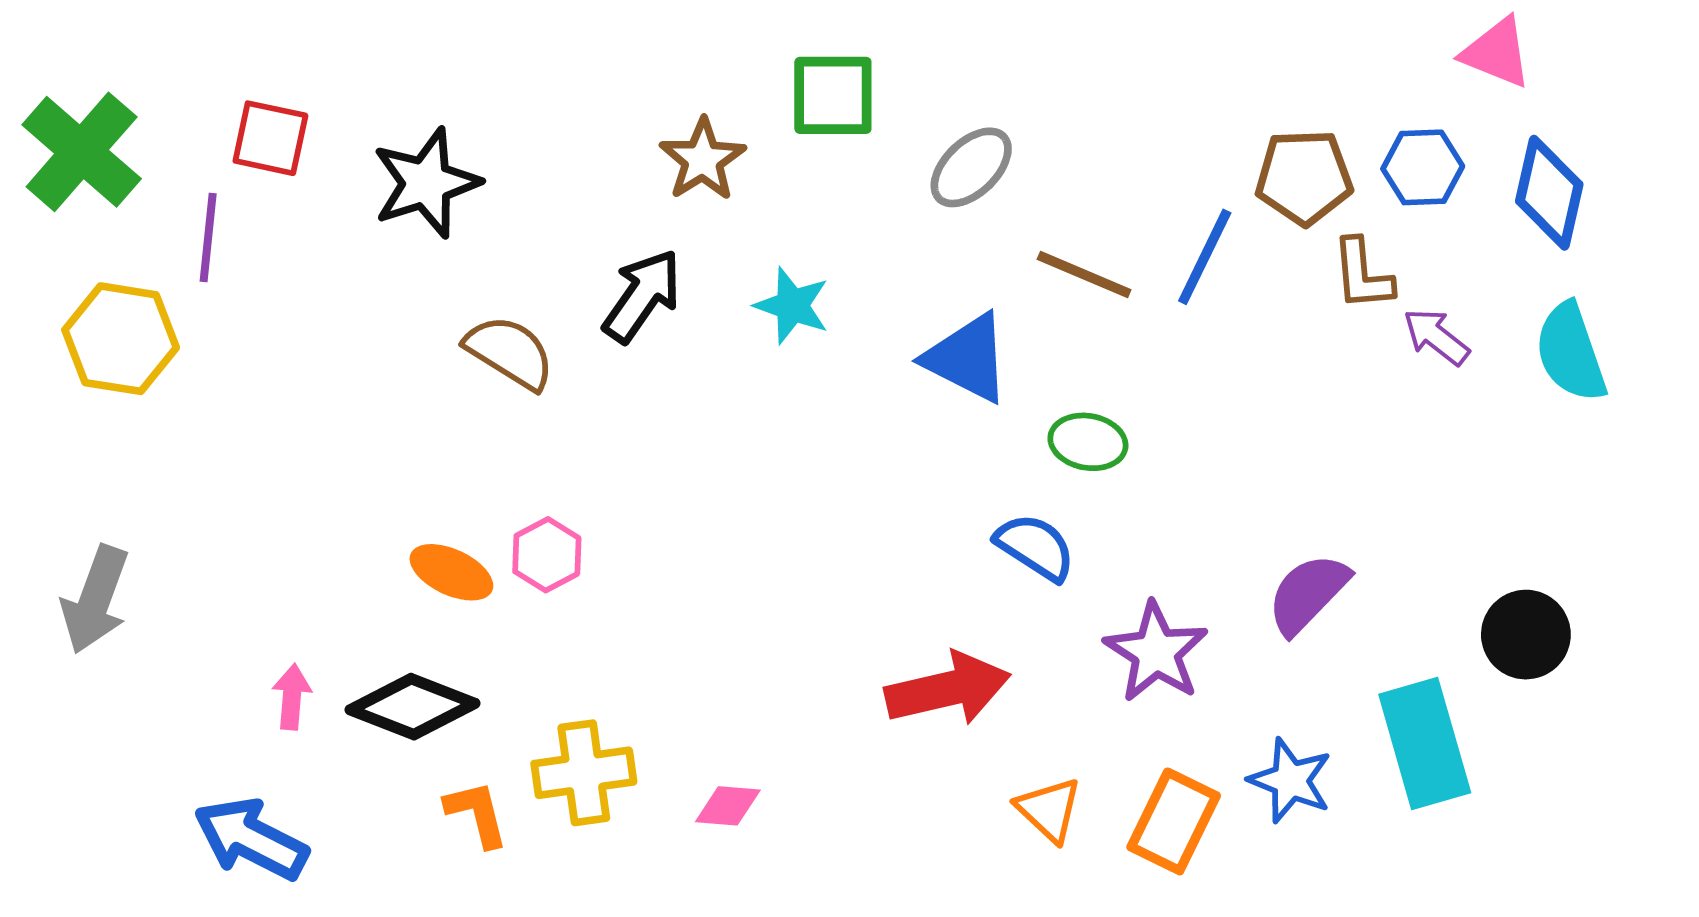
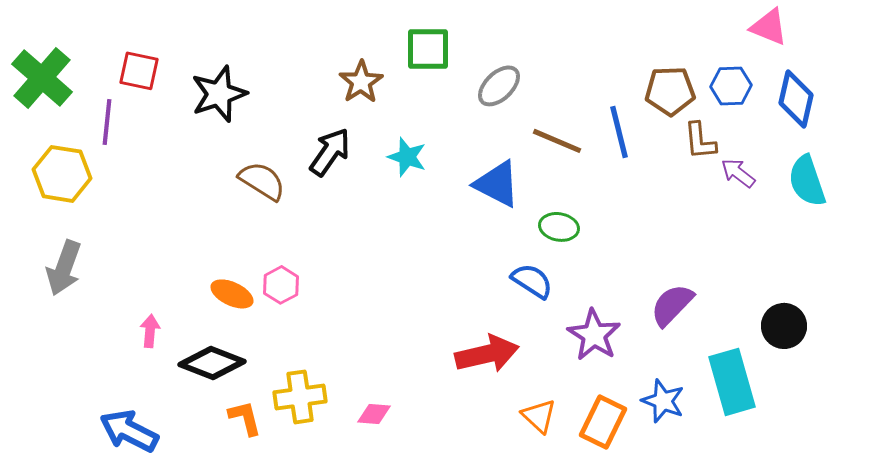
blue line: (1205, 257) -> (619, 132), turned -40
gray arrow: (95, 600) -> (64, 268), moved
pink arrow: (292, 697) -> (150, 331), moved

